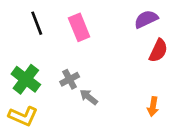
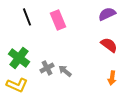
red semicircle: (158, 51) -> (109, 45), moved, turned -78
gray cross: (70, 79) -> (47, 68), moved

